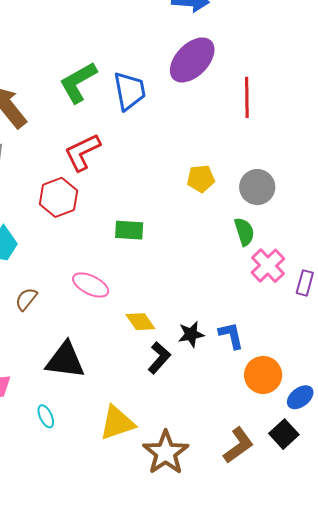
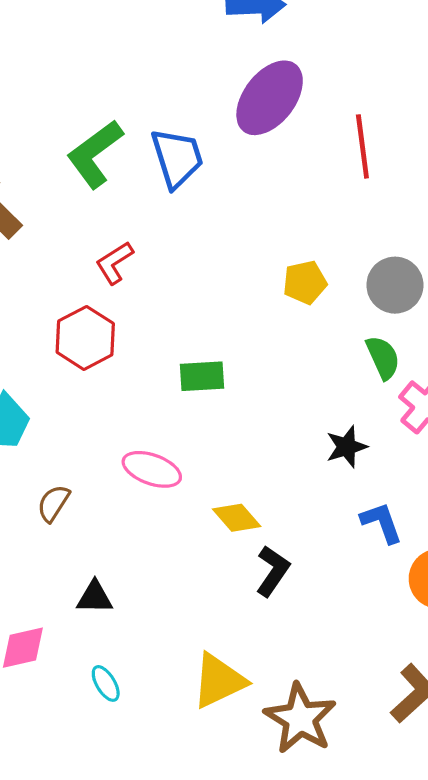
red L-shape: (82, 152) -> (114, 263), size x0.7
black star: (191, 334) -> (347, 447), moved
black triangle: (65, 360) -> (95, 597), moved, size x0.6

